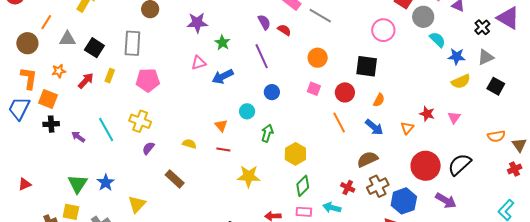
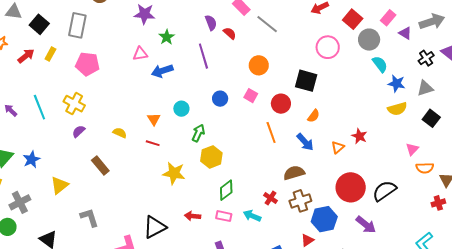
blue circle: (272, 92) -> (220, 99), moved
pink triangle: (454, 118) -> (412, 149), moved
yellow hexagon: (295, 154) -> (211, 157), moved

